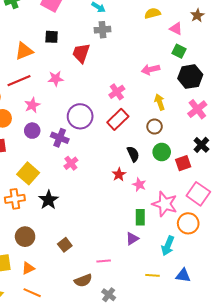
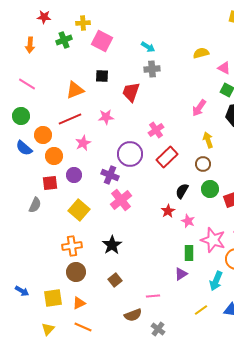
pink arrow: (150, 69) -> (199, 108), turned -42
pink cross: (117, 92) -> (156, 130), moved
purple circle: (32, 131) -> (74, 175), moved
black semicircle: (133, 154) -> (182, 191), turned -126
pink cross: (71, 163) -> (121, 200), size x1.5
orange cross: (15, 199) -> (72, 246), moved
black star: (49, 200) -> (112, 245), moved
yellow line: (152, 275) -> (201, 310), turned -40

